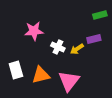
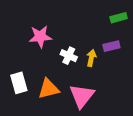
yellow arrow: (77, 49) -> (91, 58), turned 136

